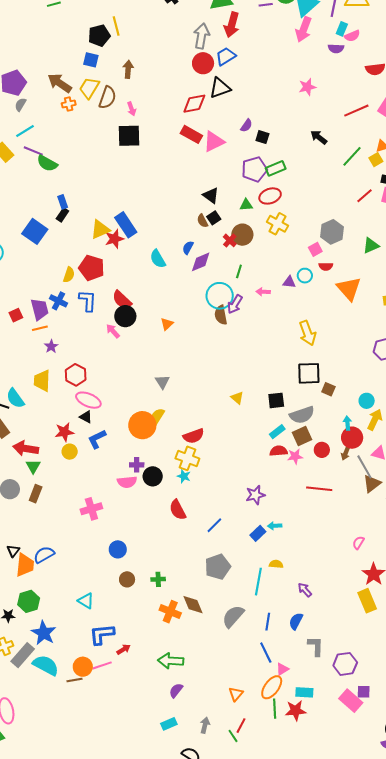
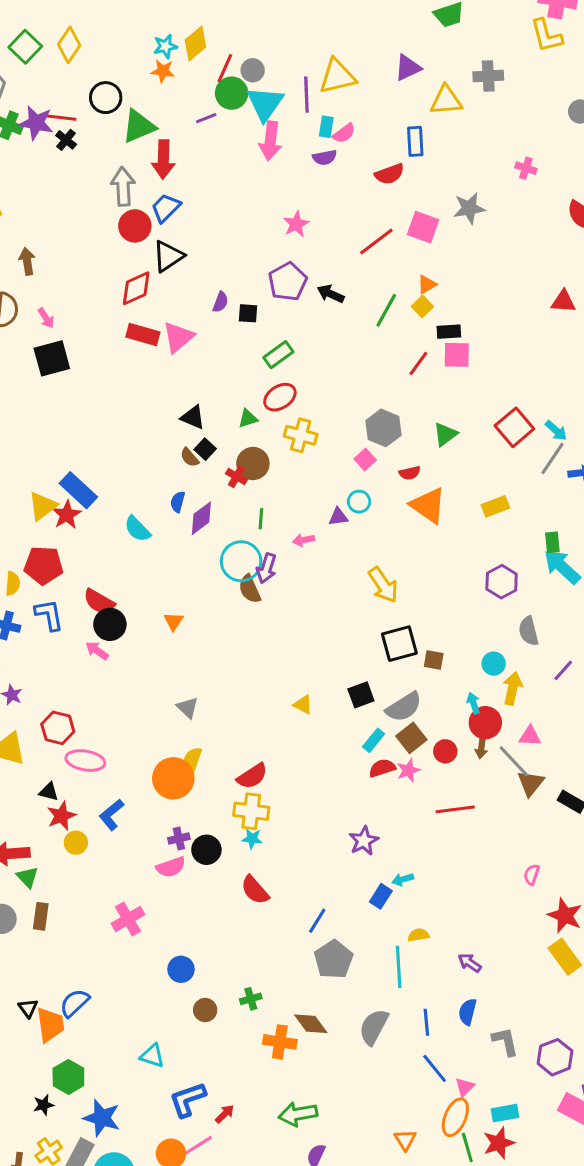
purple pentagon: (254, 169) -> (288, 282), moved
red semicircle: (326, 266) -> (410, 473), moved
black triangle: (86, 417) -> (49, 792), moved
blue line: (214, 525) -> (317, 921), moved

